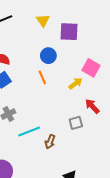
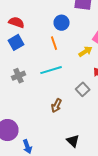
gray square: (76, 123) -> (83, 89), turned -32
cyan line: (29, 131) -> (51, 70), moved

